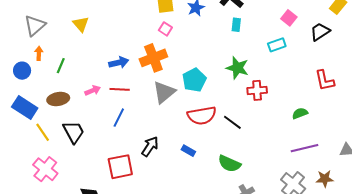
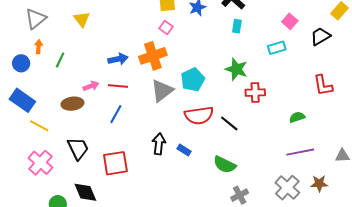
brown ellipse: (58, 99) -> (72, 104), moved
yellow line: (43, 132) -> (39, 126), turned -30
black trapezoid: (74, 132) -> (78, 148), moved
black arrow: (150, 146) -> (159, 144), moved, turned -30

